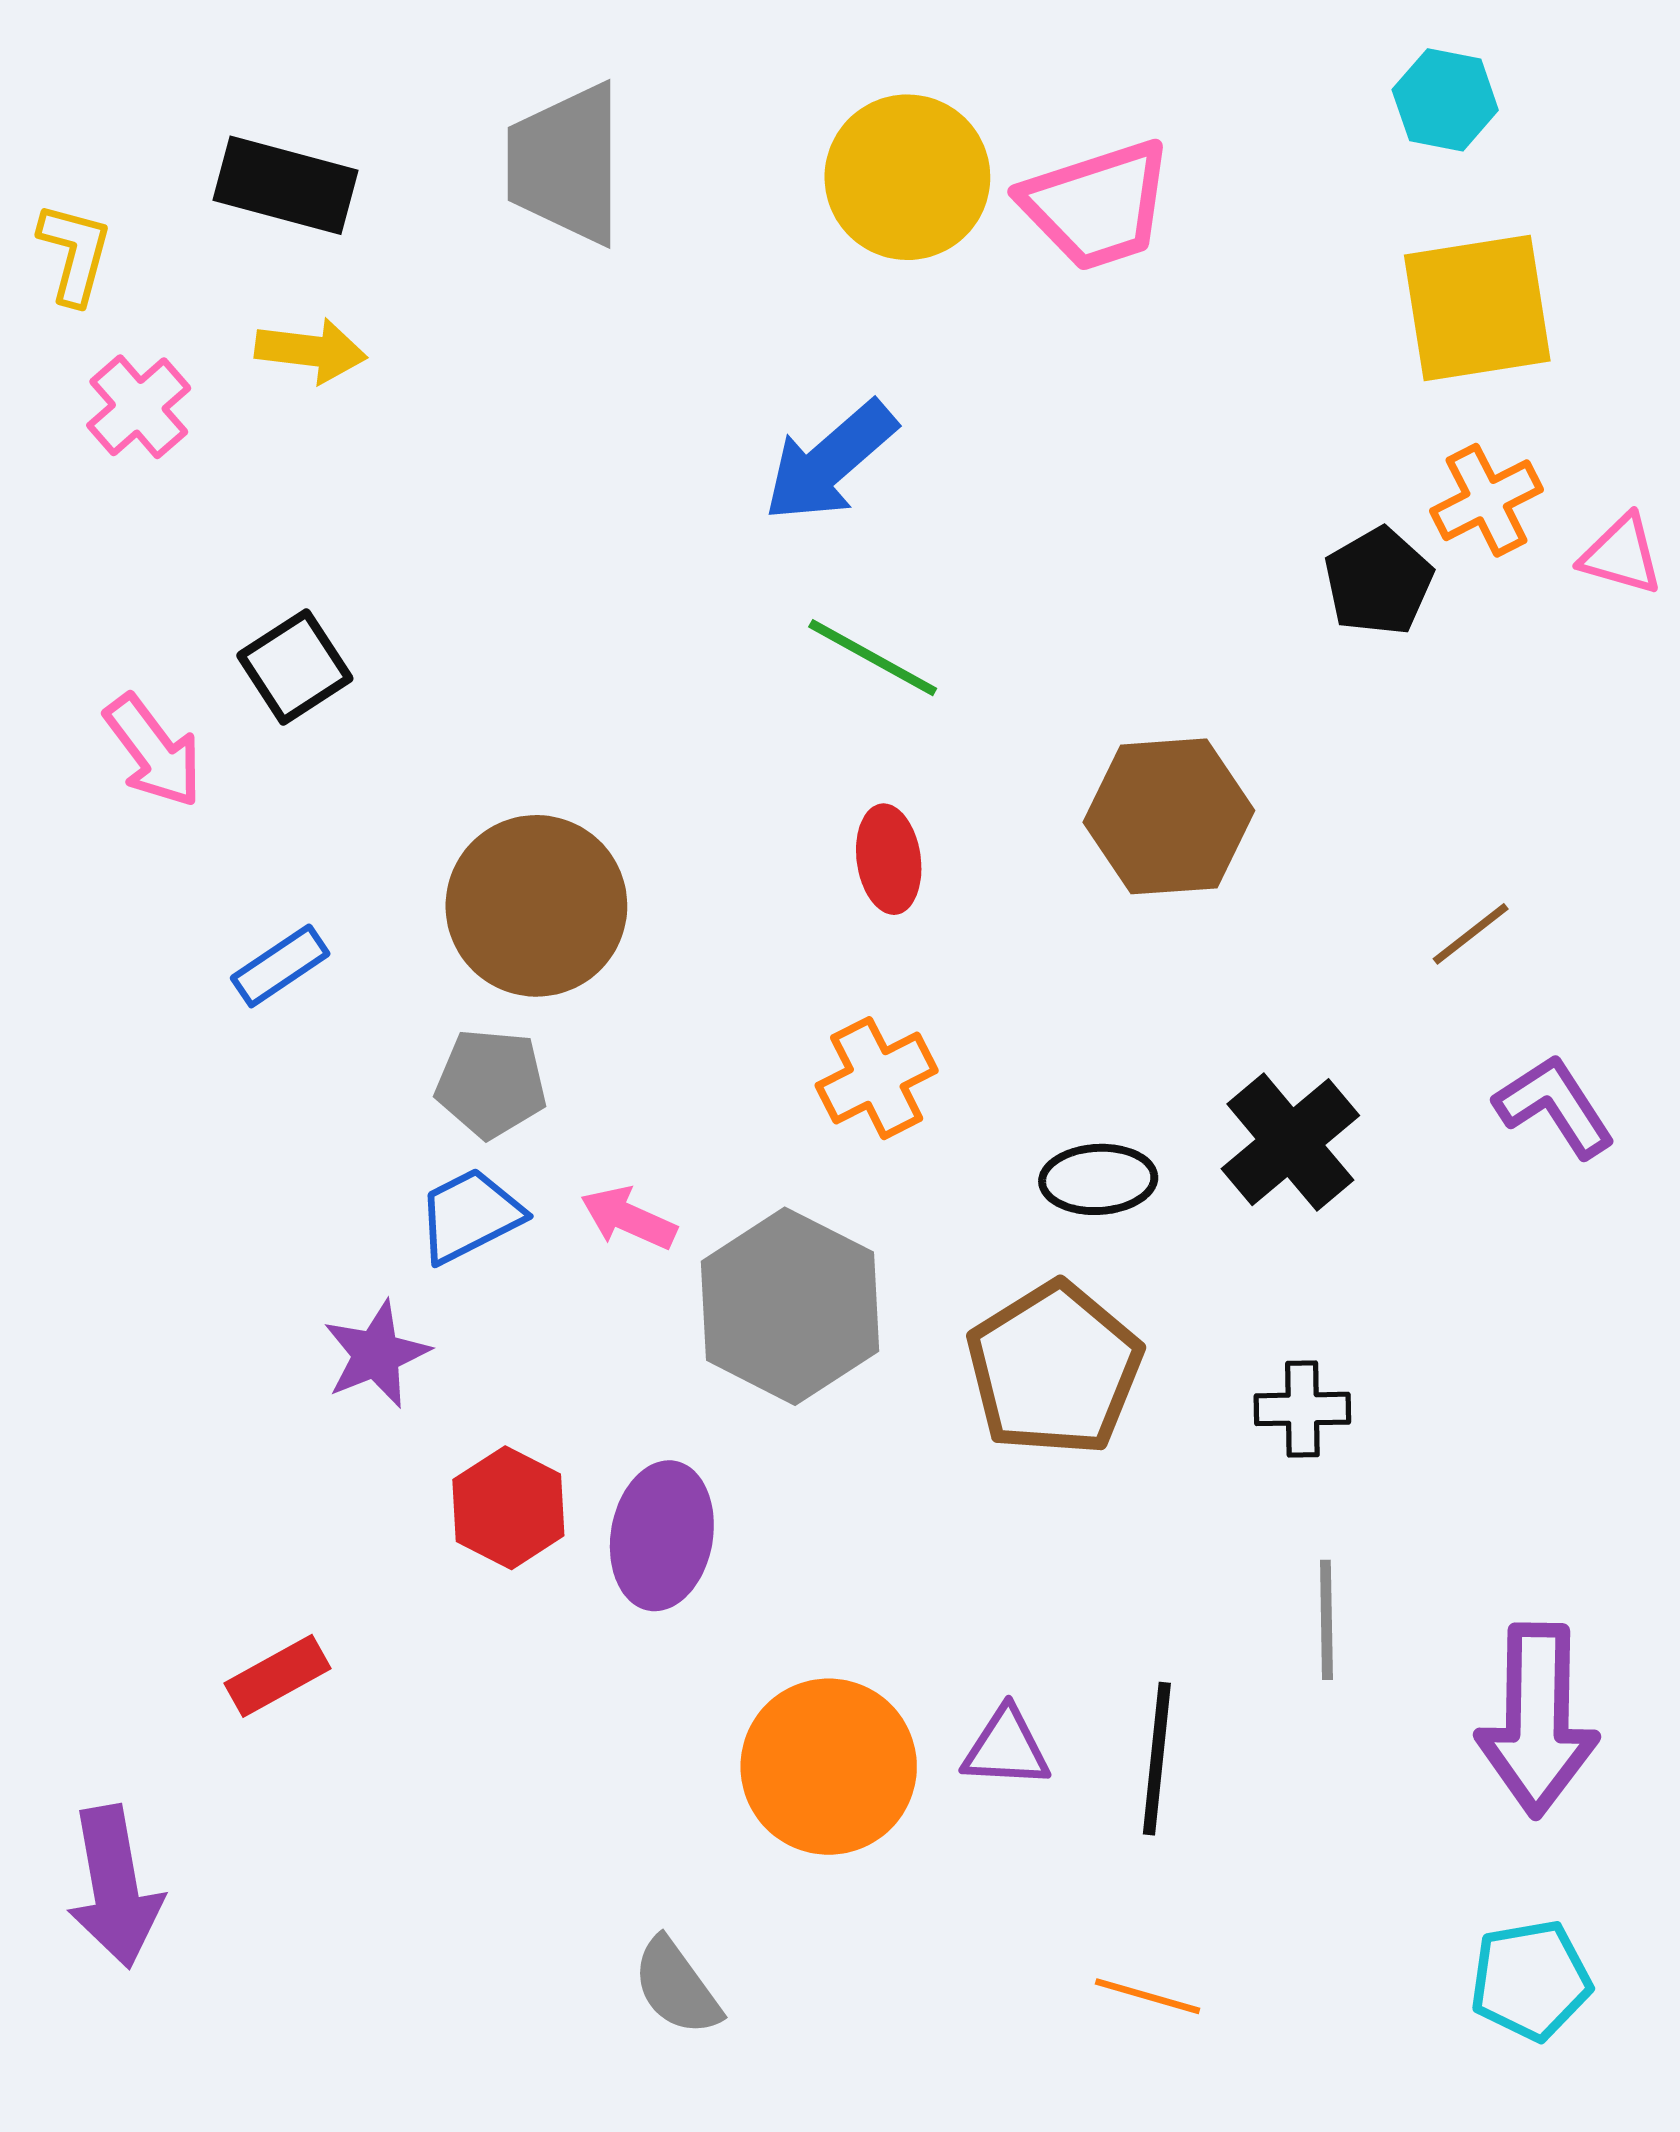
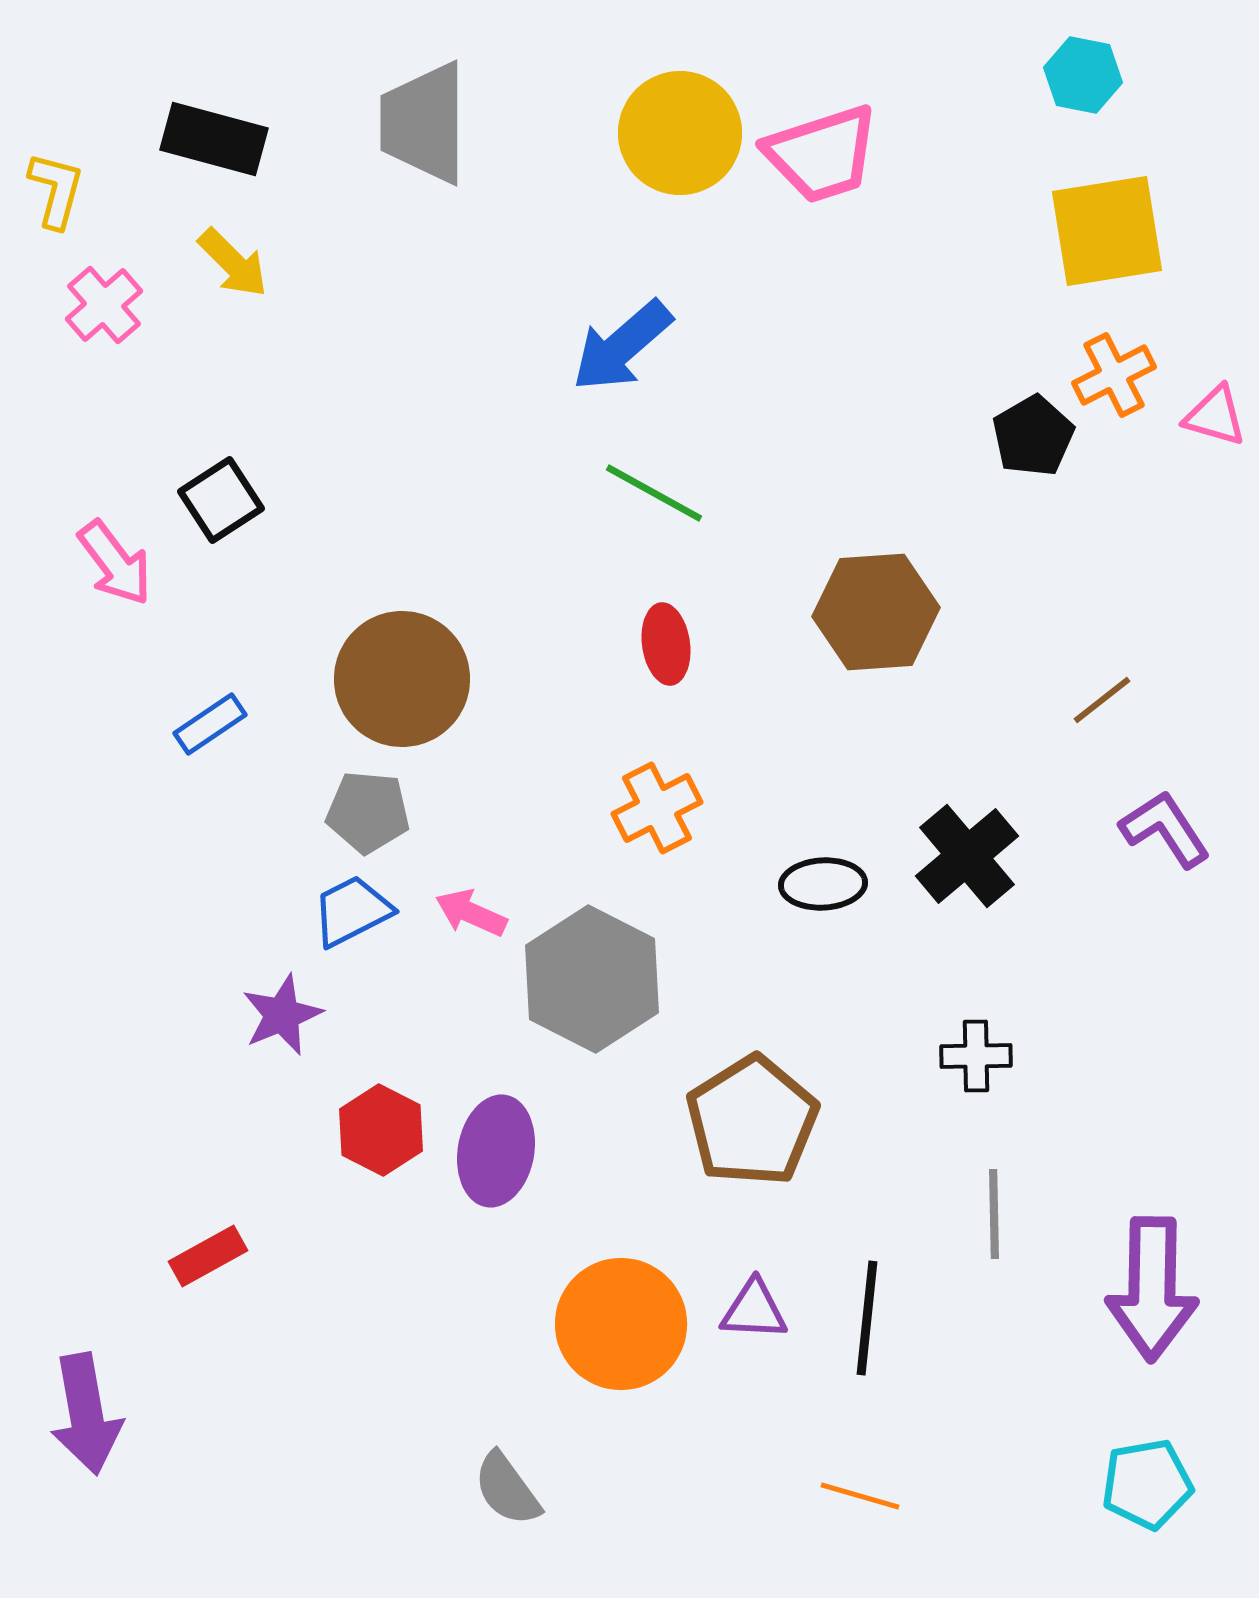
yellow arrow: (311, 351) -> (233, 263), turned 38
brown pentagon: (1054, 1369) -> (752, 1121), moved

